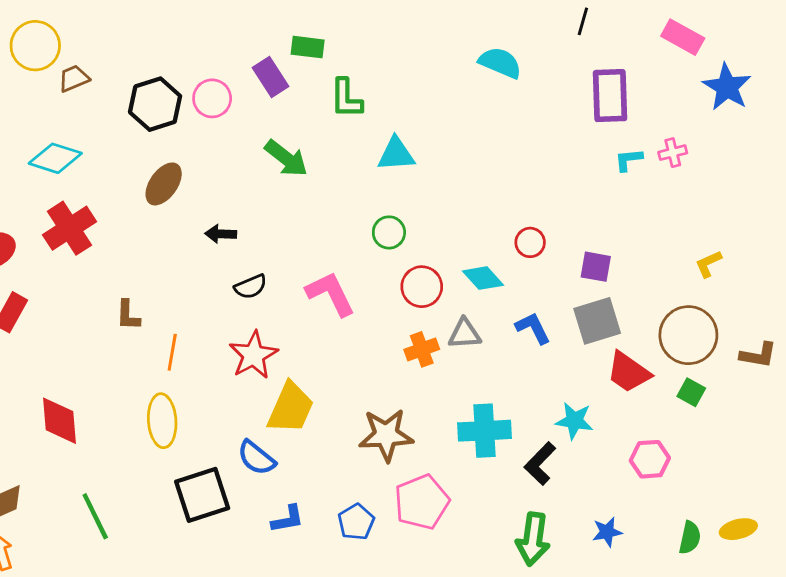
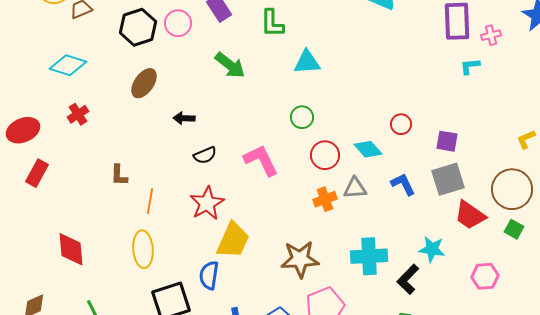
pink cross: (673, 153) -> (491, 35), moved
red cross: (69, 228) -> (78, 114), size x0.6
blue semicircle: (256, 458) -> (209, 275), turned 60

